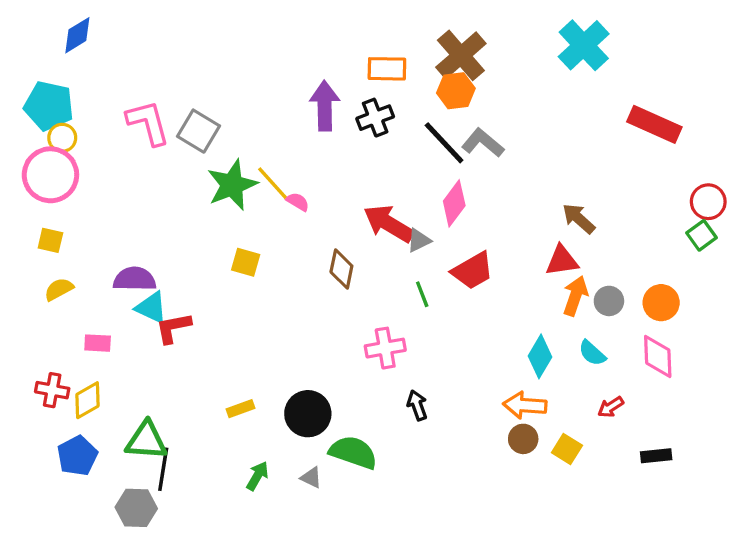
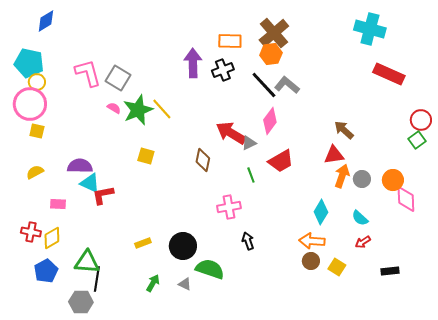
cyan cross: (584, 45) -> (370, 29), moved, turned -32
pink semicircle: (298, 202) -> (114, 108), moved
yellow square: (50, 240) -> (37, 131), moved
cyan semicircle: (592, 353) -> (360, 218), moved
pink diamond: (658, 356) -> (406, 199), moved

